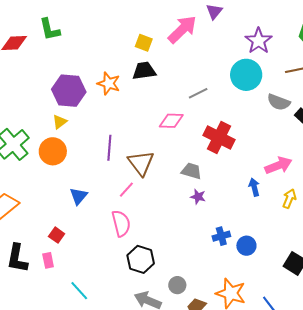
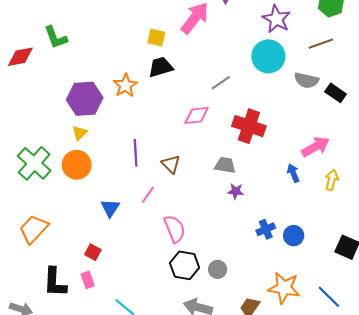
orange star: (109, 83) -> (125, 85), turned 30
brown triangle: (141, 163) -> (171, 164), size x0.7
pink line: (126, 190) -> (148, 195), moved
pink semicircle: (121, 223) -> (175, 229), moved
gray circle: (177, 285) -> (218, 269), moved

